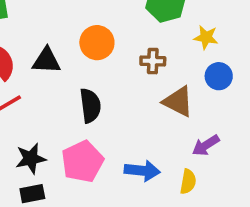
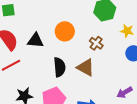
brown cross: (153, 61) -> (96, 43), turned 32
brown triangle: (178, 102) -> (86, 67), moved

